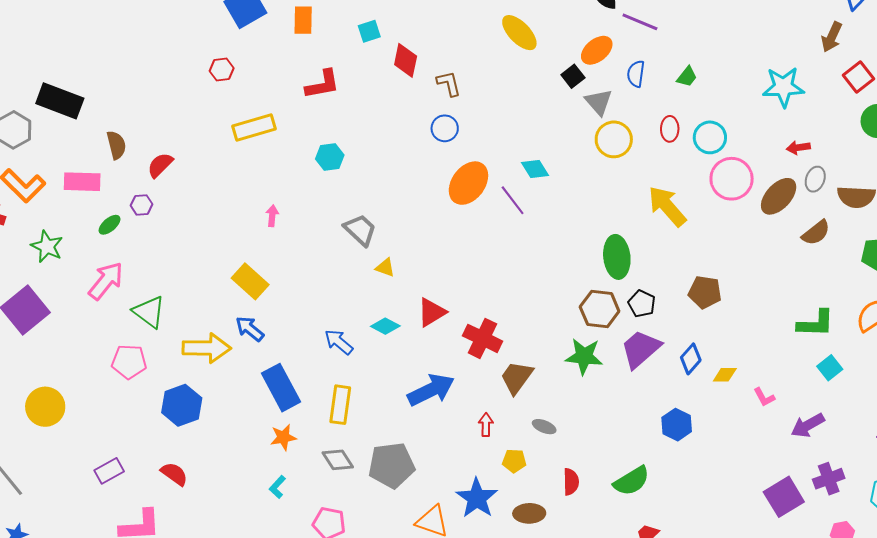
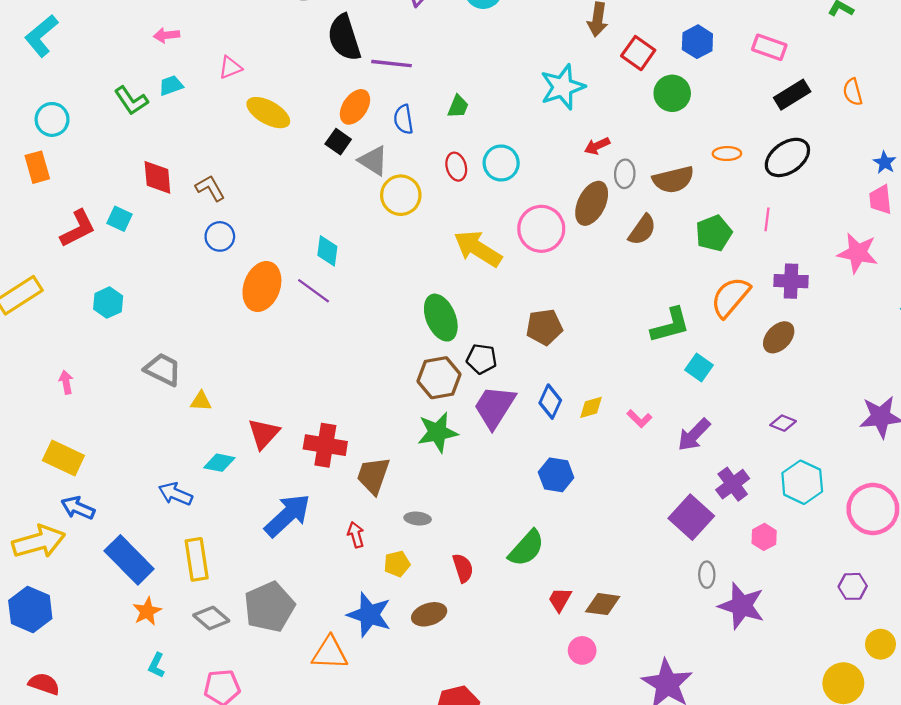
cyan square: (369, 31) -> (120, 219), moved, turned -30
cyan diamond: (535, 169) -> (327, 251), turned 56
pink circle: (732, 179) -> (541, 229), moved

